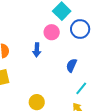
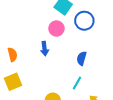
cyan line: (81, 88) -> (77, 83), moved

